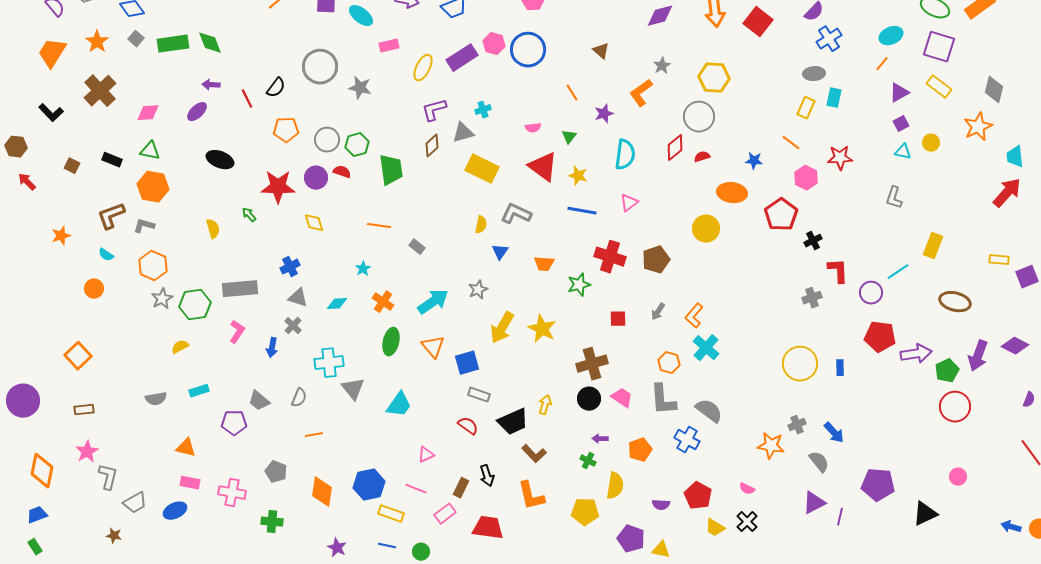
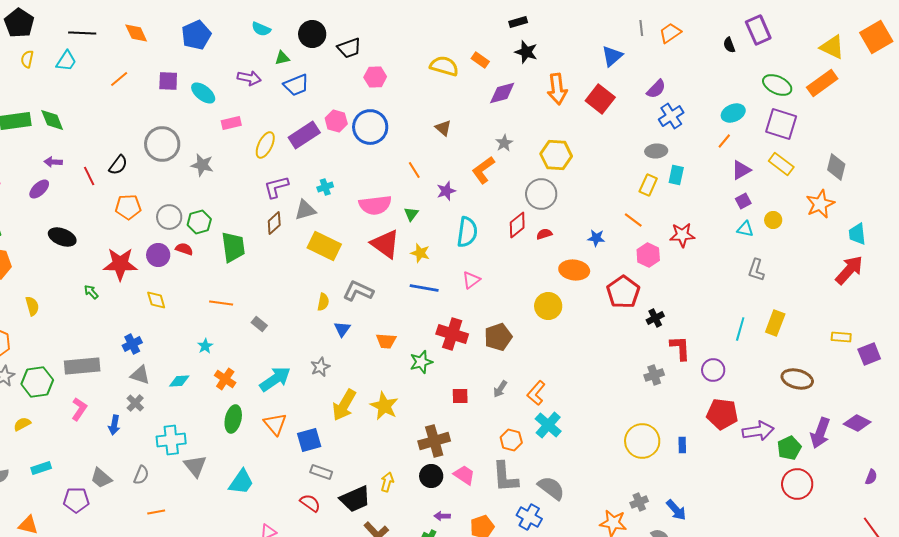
pink semicircle: (533, 128) -> (375, 205), size x2.0
gray L-shape: (894, 198) -> (756, 270), moved
yellow semicircle: (213, 229) -> (32, 306), moved
cyan line: (898, 272) -> (740, 329), moved, turned -40

